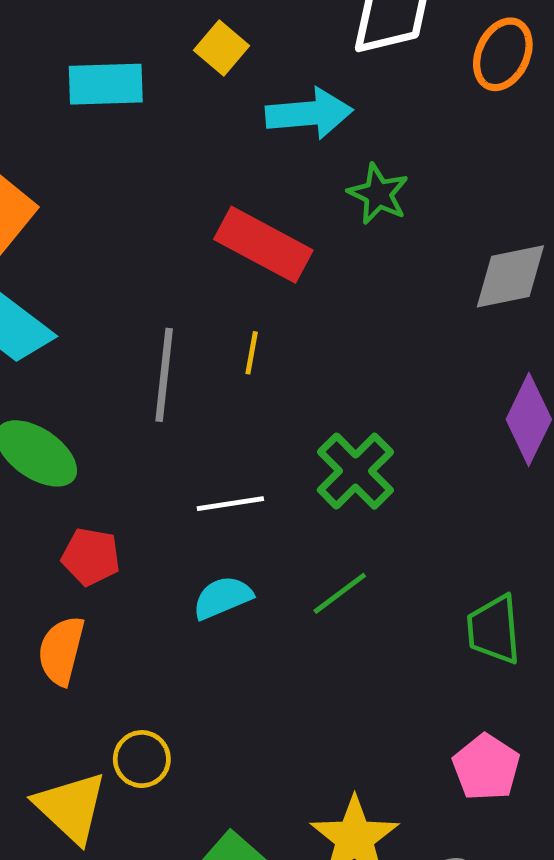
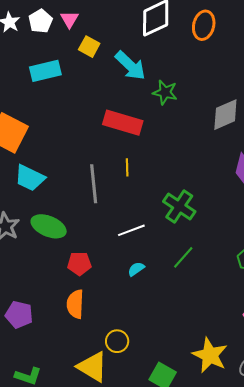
cyan arrow: (309, 114) -> (130, 66), turned 60
cyan semicircle: (223, 598) -> (136, 269), size x0.7

